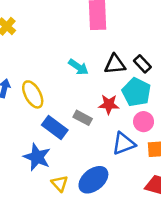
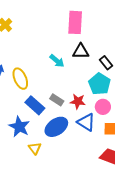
black triangle: (115, 64) -> (81, 51), moved
red star: (109, 104) -> (78, 101), moved
blue triangle: (124, 144) -> (86, 122), turned 48
blue ellipse: (93, 180) -> (56, 127), moved

